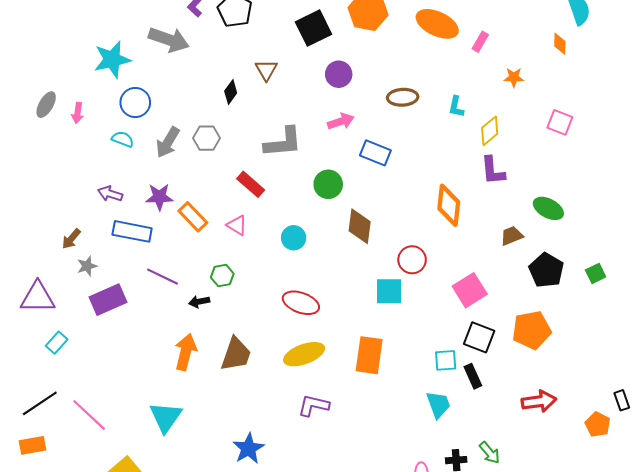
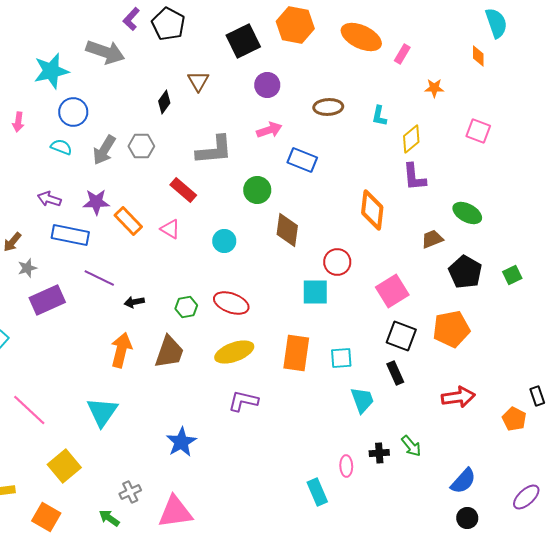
green hexagon: (222, 276) -> (186, 307), moved
cyan square: (446, 360) -> (341, 358), moved

